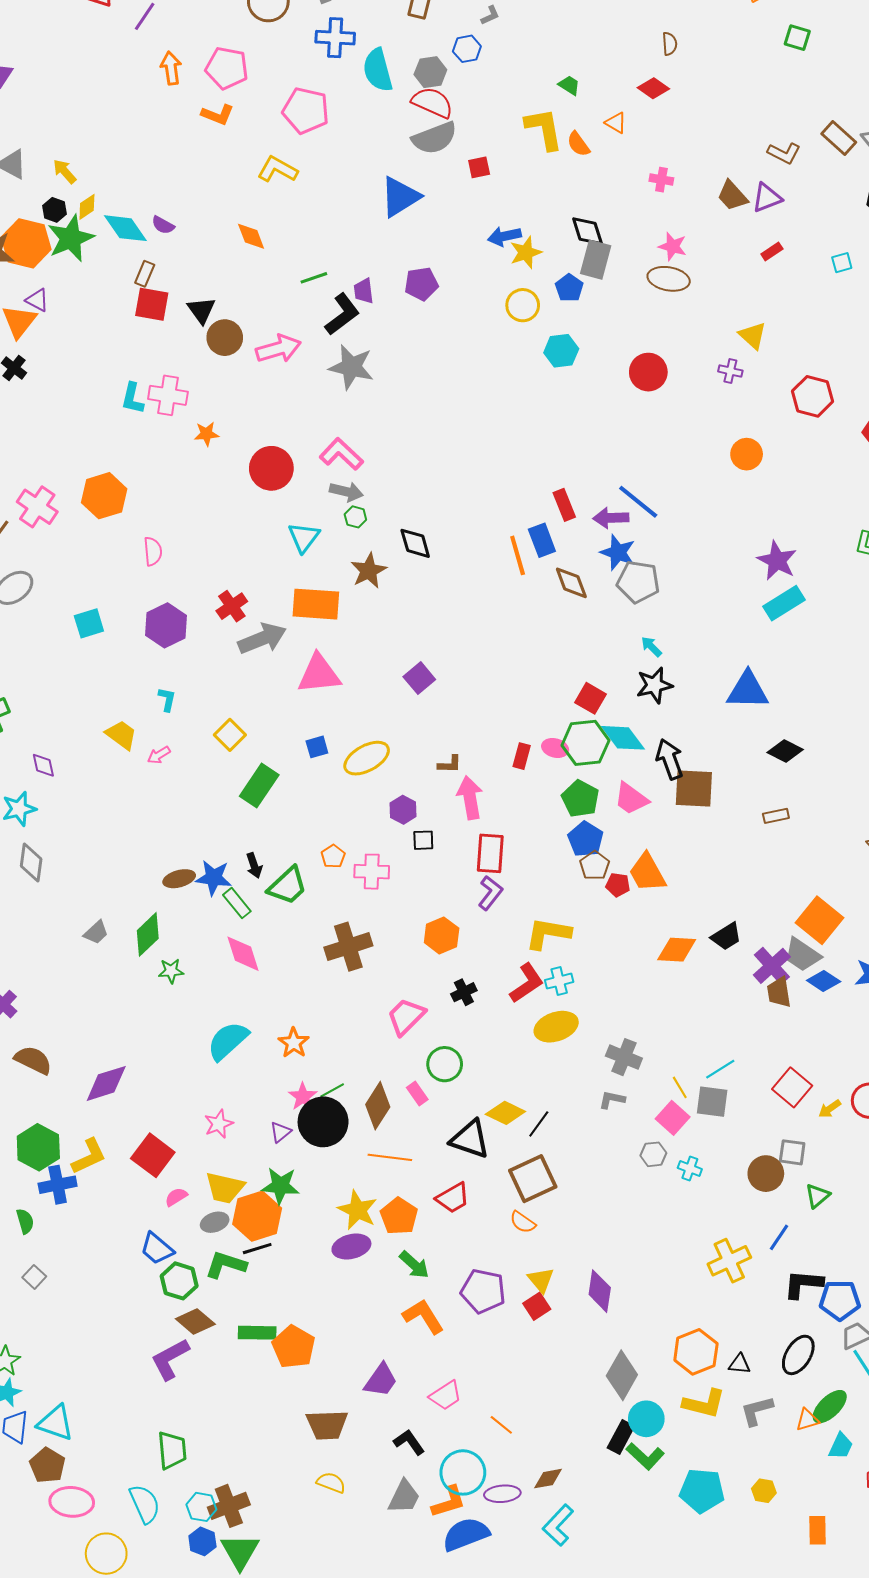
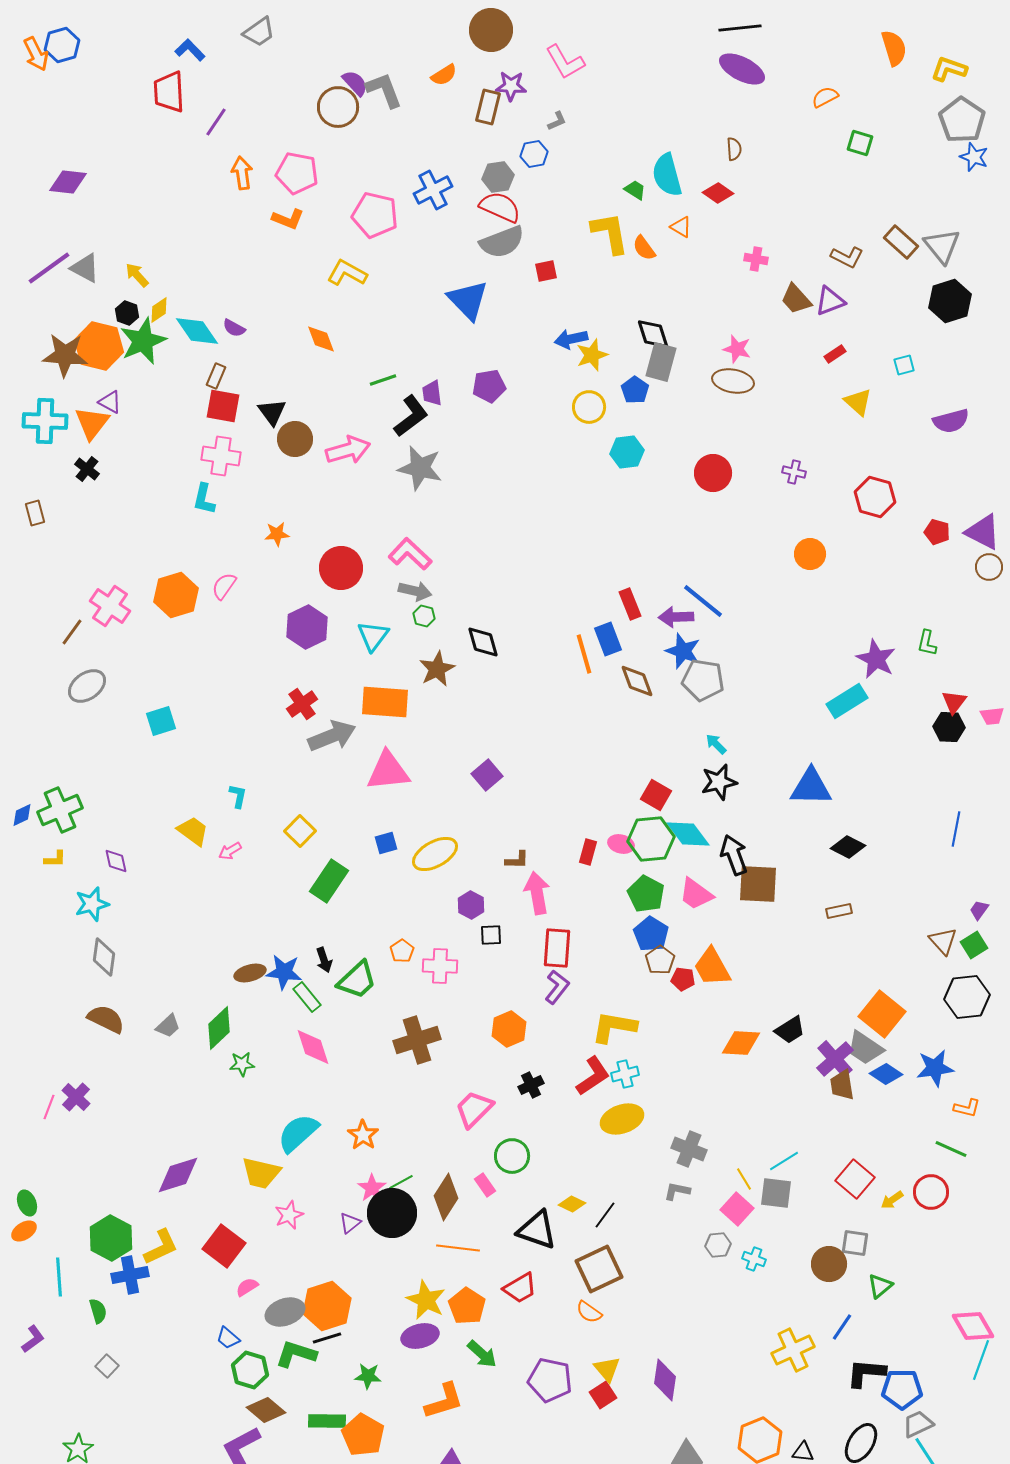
blue cross: (335, 38) -> (433, 190), moved, turned -30
cyan semicircle: (378, 70) -> (667, 175), moved
pink cross: (661, 180) -> (756, 259), moved
blue triangle: (400, 197) -> (468, 300), turned -42
yellow triangle: (753, 336) -> (858, 402), moved
pink cross: (168, 395) -> (221, 456), moved
pink semicircle: (153, 551) -> (224, 586), moved, turned -140
purple star: (777, 561) -> (876, 659), moved
purple hexagon: (166, 625) -> (307, 627), moved
brown semicircle: (33, 1060) -> (106, 1019), moved
yellow diamond: (505, 1113) -> (572, 1204), size x0.7
green star: (280, 1186) -> (368, 1376), moved, size x0.7
yellow trapezoid: (225, 1188) -> (261, 1173), moved
gray ellipse: (215, 1222) -> (285, 1312), size x1.4
blue trapezoid: (157, 1249) -> (228, 1338), size x0.7
orange L-shape: (423, 1316) -> (444, 1401), moved, turned 105

